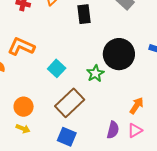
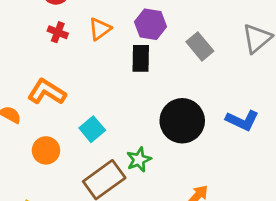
green star: (95, 73) -> (139, 160), moved
orange circle: (24, 107) -> (46, 150), moved

